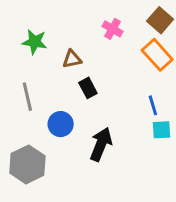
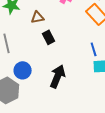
blue circle: (61, 124) -> (23, 70), moved

